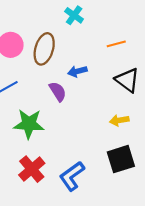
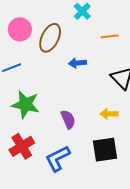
orange line: (116, 44) -> (110, 36), moved
purple semicircle: (58, 91) -> (68, 119), moved

